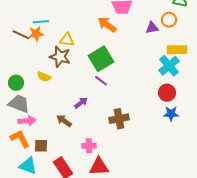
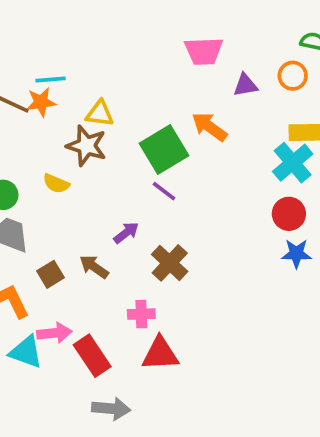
orange arrow: (107, 25) -> (209, 127), moved
purple triangle: (152, 28) -> (245, 85), moved
brown cross: (119, 119) -> (170, 263), moved, turned -36
pink arrow: (27, 121) -> (54, 333), moved
brown square: (41, 146) -> (50, 274), moved, turned -32

